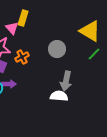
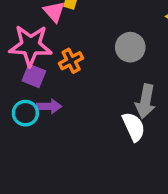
white semicircle: (59, 96) -> (134, 127), turned 60

